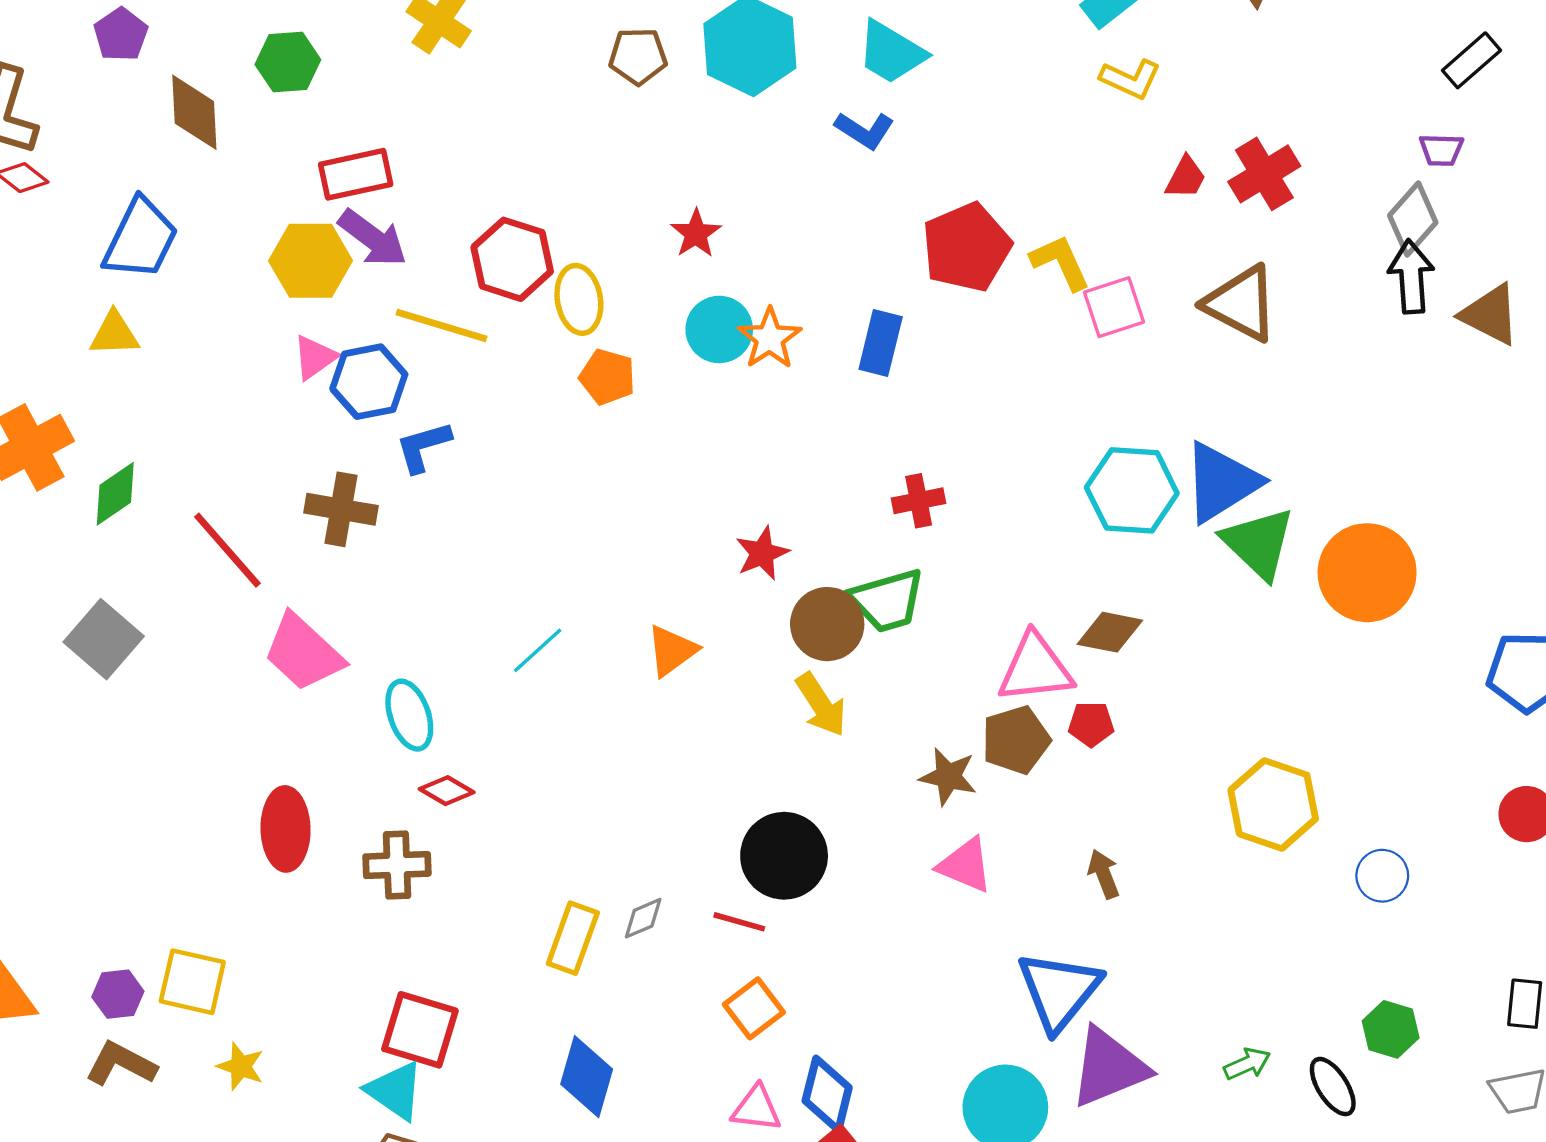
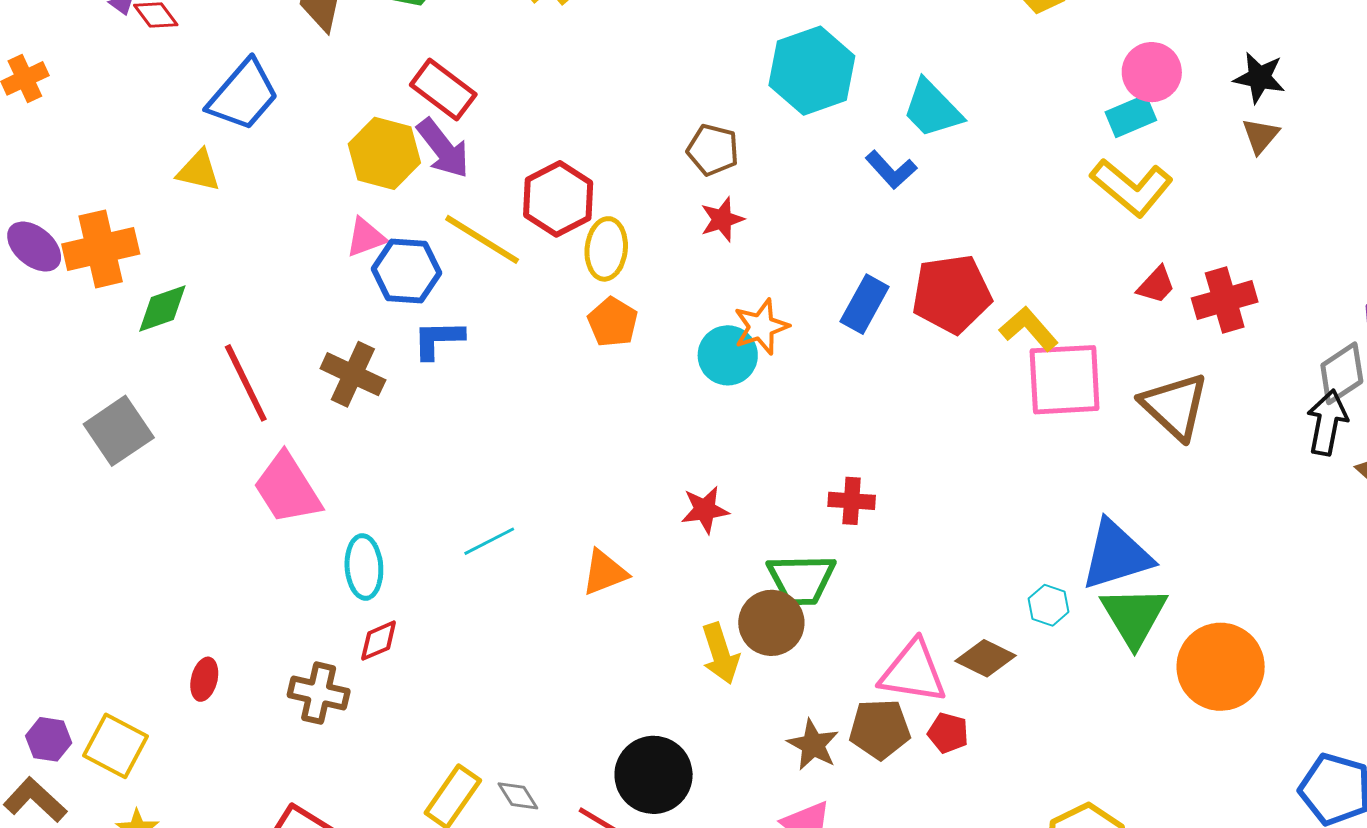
brown pentagon: (638, 56) -> (713, 150), moved
yellow L-shape: (1130, 79) -> (1132, 187), size x1.5
red rectangle: (356, 174) -> (443, 90), turned 34
yellow L-shape: (1060, 262) -> (1029, 329), turned -32
pink square: (1114, 307) -> (1065, 380), size x1.5
cyan circle: (719, 329) -> (728, 355), moved
blue rectangle: (881, 343) -> (865, 304), moved
cyan hexagon: (1132, 490) -> (1049, 605), moved, size x0.5
brown circle: (827, 624) -> (771, 623), moved
red diamond: (447, 791) -> (379, 641), turned -69
red ellipse: (286, 829) -> (204, 679), moved, size x0.6
gray diamond: (643, 918) -> (518, 796), turned 66

